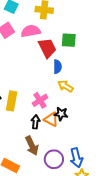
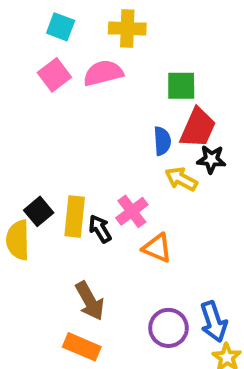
red trapezoid: (47, 48) -> (198, 128), moved, turned 55
black star: (61, 114) -> (211, 159), moved
black arrow: (36, 122) -> (100, 229), moved, turned -32
brown arrow: (32, 146) -> (90, 301), moved

